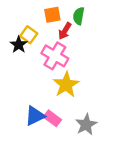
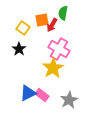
orange square: (52, 15) -> (42, 20), moved
black star: (19, 45) -> (19, 49), moved
pink cross: (55, 56) -> (59, 49), moved

